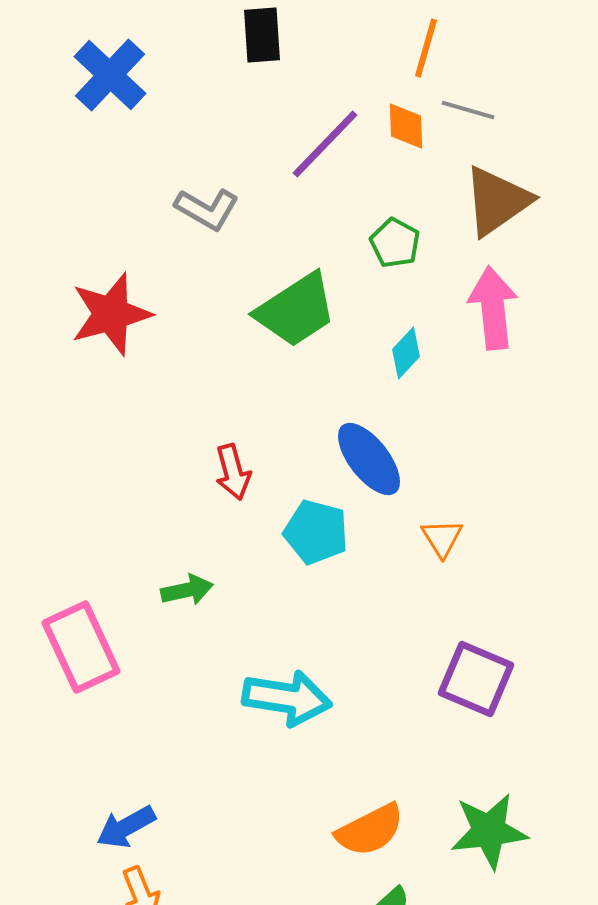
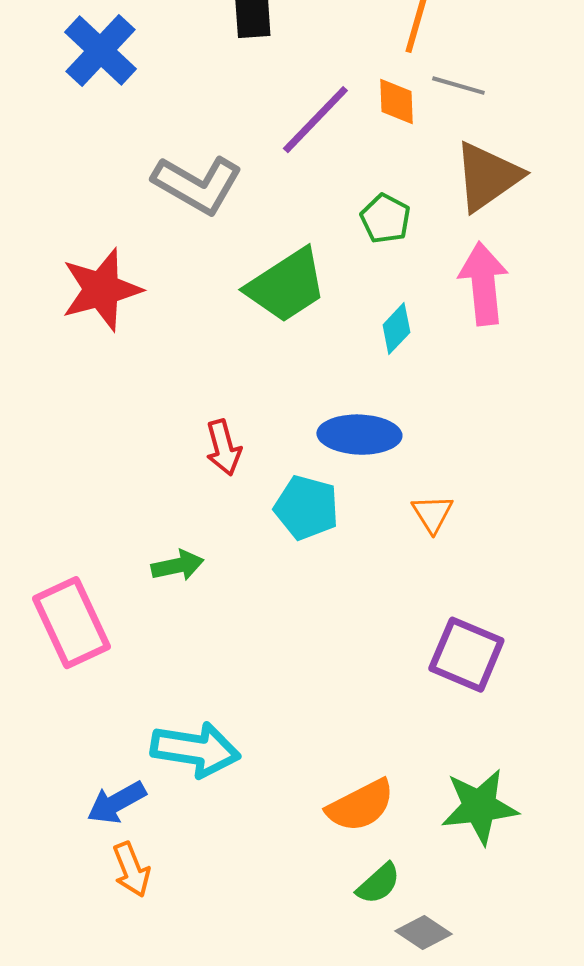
gray L-shape: (207, 209) -> (197, 185), size x1.4
blue ellipse: (369, 459) -> (359, 435), turned -50
cyan arrow: (287, 698) -> (195, 750), moved

